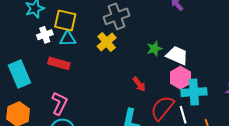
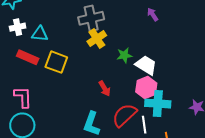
yellow square: (65, 21) -> (56, 62), moved
yellow cross: (107, 42) -> (97, 38), moved
pink L-shape: (59, 103) -> (23, 97), turned -35

